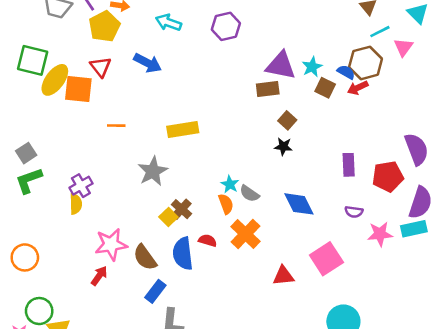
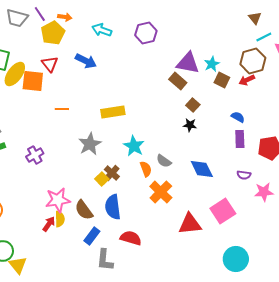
blue semicircle: (346, 72) -> (238, 117), moved
brown rectangle: (268, 89) -> (178, 81), turned 48
cyan star: (230, 184) -> (134, 146), moved, size x1.5
yellow semicircle: (76, 204) -> (60, 219), moved
red semicircle: (208, 241) -> (131, 238), moved, size x1.5
red triangle: (283, 276) -> (190, 224), size x1.4

